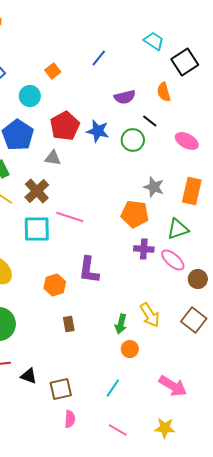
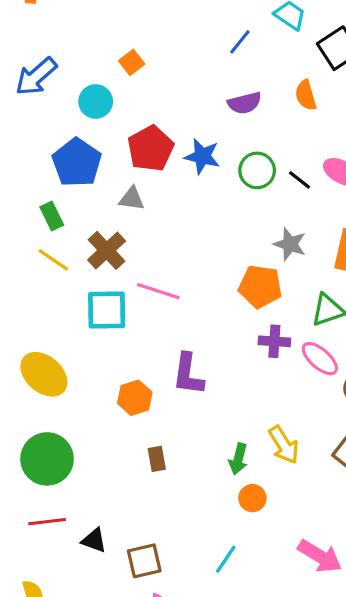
blue line: (99, 58) -> (240, 42), moved
black line: (150, 121) -> (299, 180), moved

